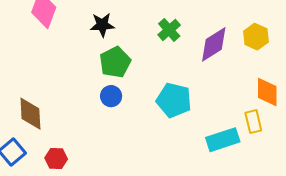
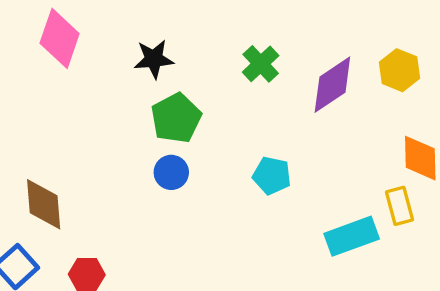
cyan pentagon: (174, 100) -> (272, 176), size x0.7

